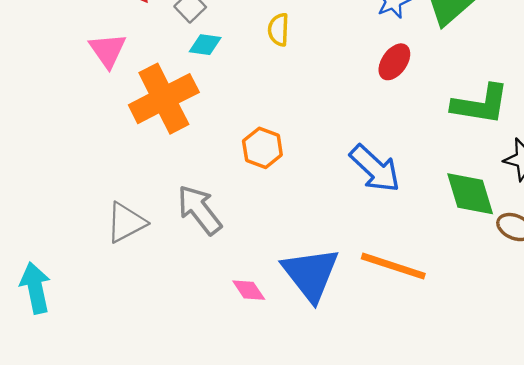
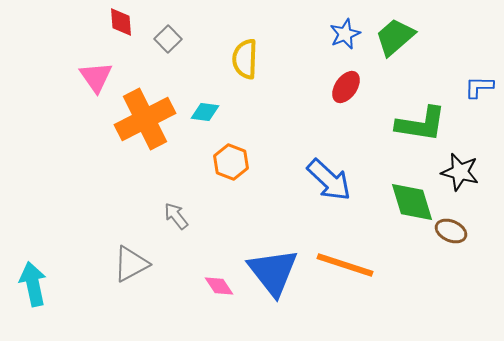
yellow semicircle: (279, 30) -> (245, 59), size x1.4
cyan diamond: (205, 45) -> (205, 112), moved
gray arrow: (199, 210) -> (176, 216), size x0.6
gray triangle: (126, 222) -> (131, 264), moved

